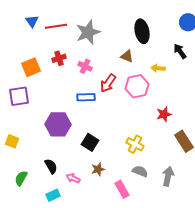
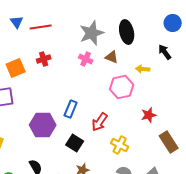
gray star: (88, 32) -> (92, 33), moved
pink cross: (85, 66) -> (86, 59), moved
red arrow: (108, 83) -> (100, 122), moved
blue rectangle: (86, 97) -> (71, 109), moved, turned -66

